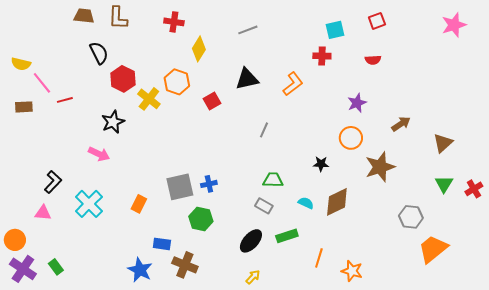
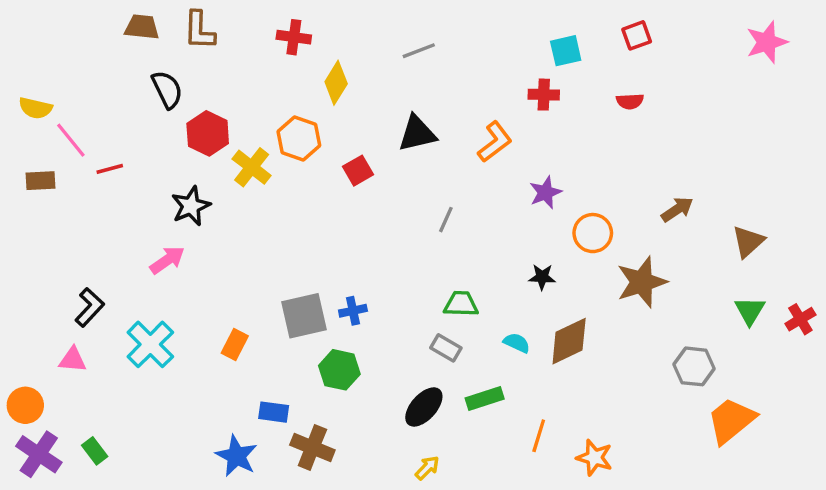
purple star: (357, 103) -> (545, 193), moved
pink arrow: (99, 154) -> (167, 260), turned -60

